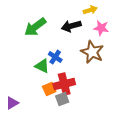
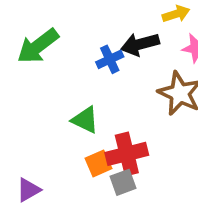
green arrow: (35, 27) -> (38, 46), moved
blue cross: (55, 57) -> (110, 59), moved, turned 32

